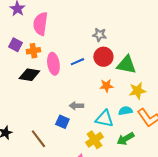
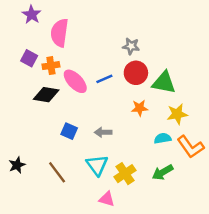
pink ellipse: (53, 64) -> (75, 81), turned -35
cyan triangle: (104, 119) -> (97, 165), moved, turned 42
blue square: (62, 122) -> (69, 131), moved

